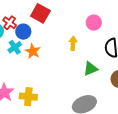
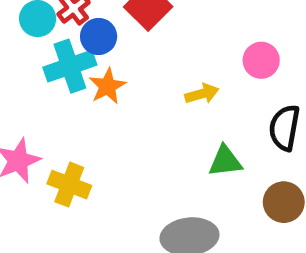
yellow arrow: (73, 43) -> (202, 94), turned 56
cyan cross: (15, 47) -> (70, 66), size x1.5

